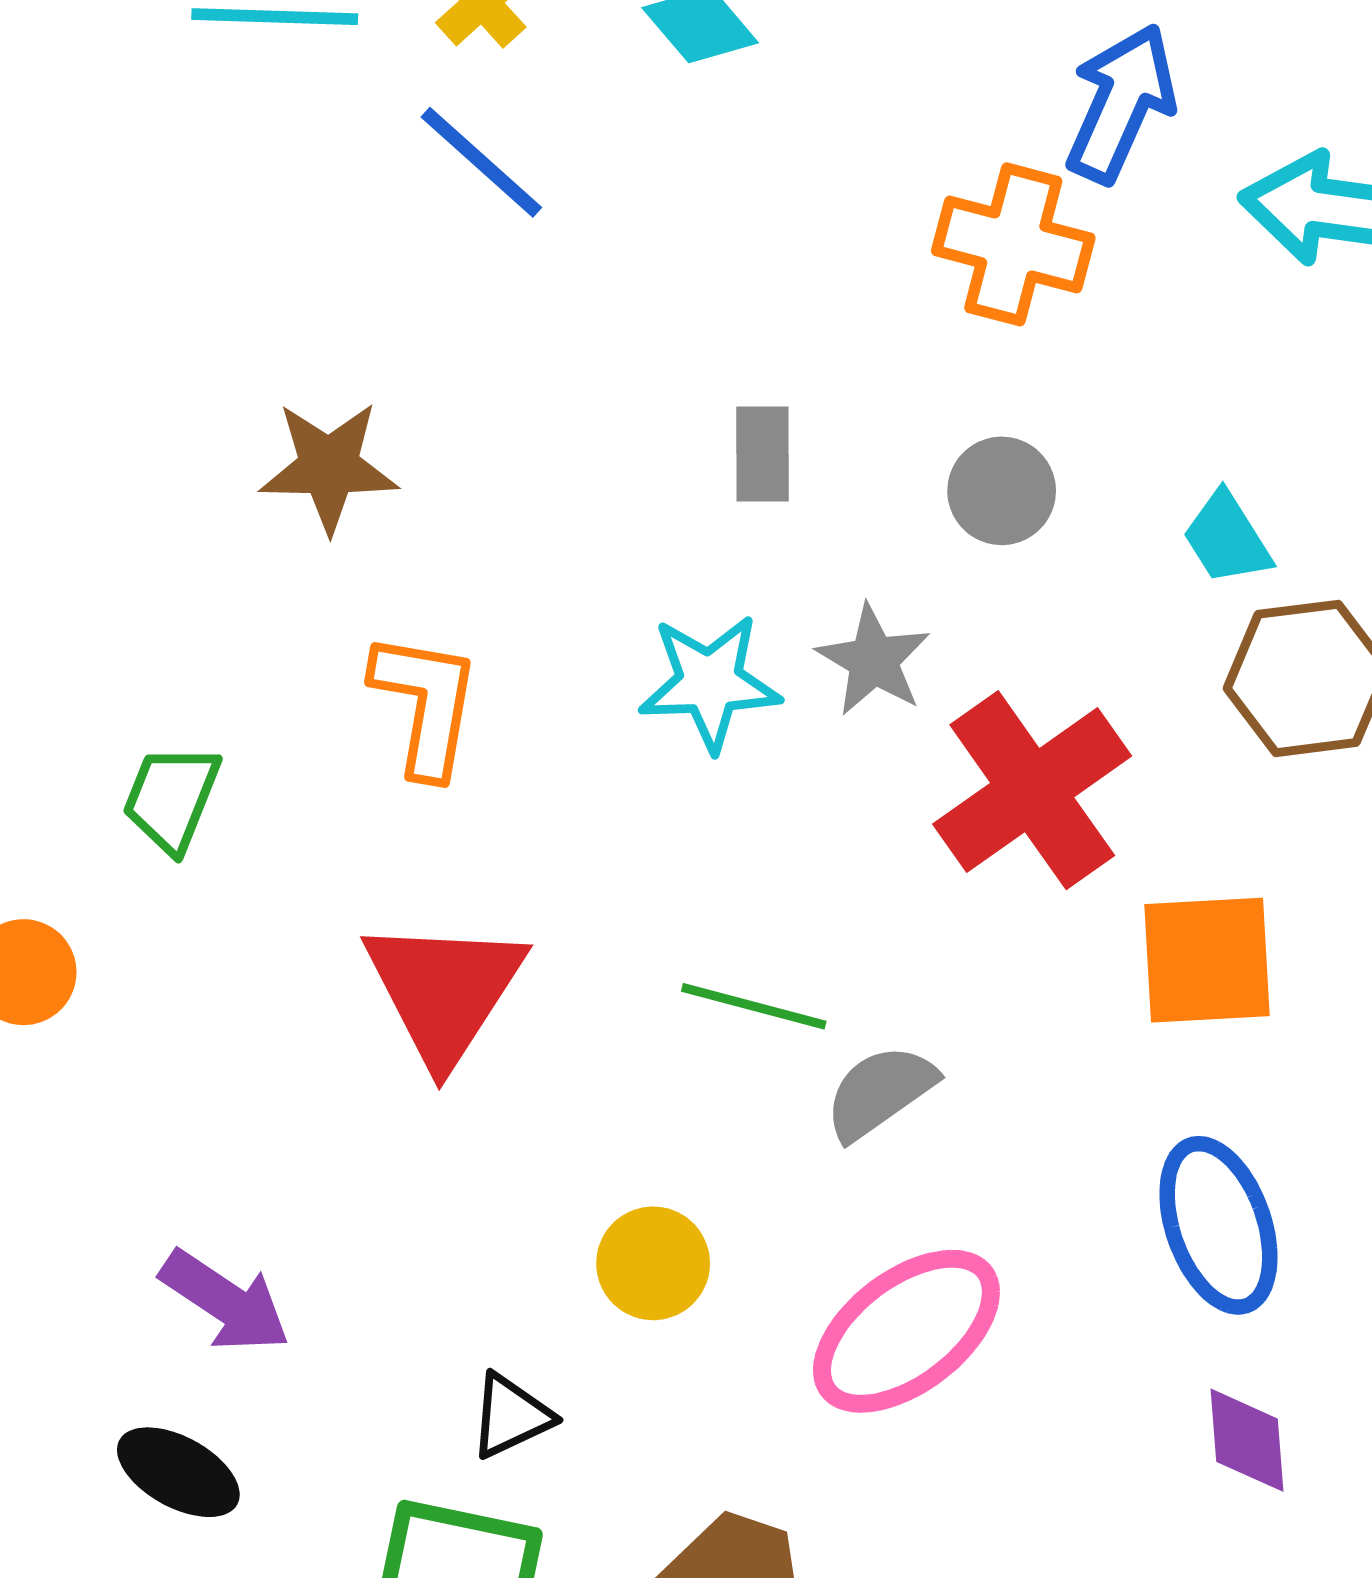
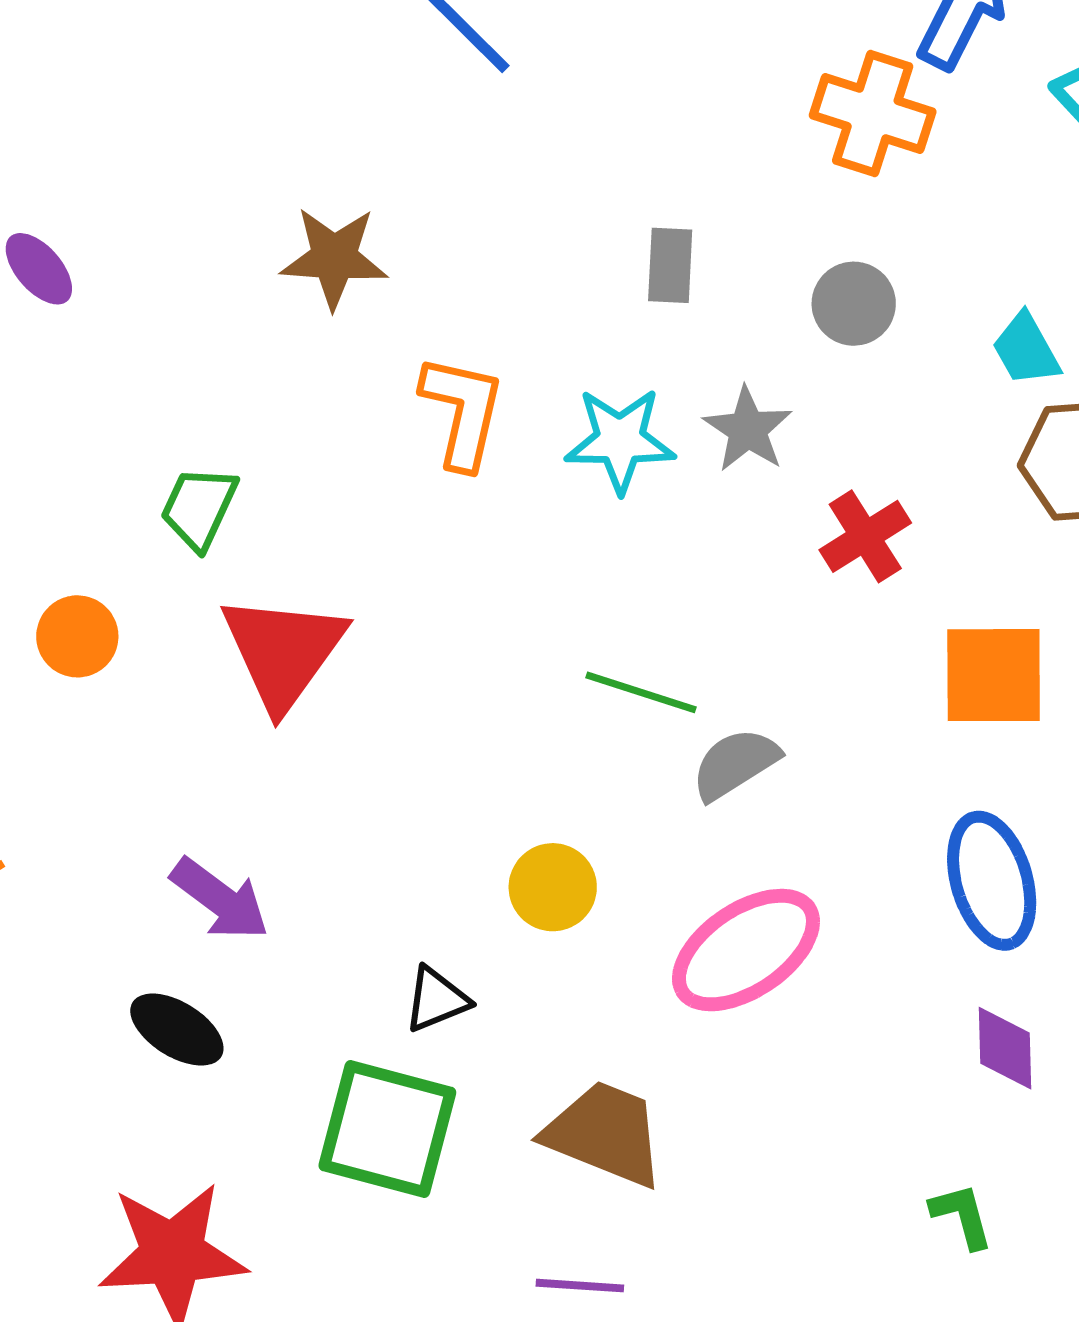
orange L-shape: (425, 704) -> (462, 412), moved
red cross: (1032, 790) -> (865, 536), size x0.6
red triangle: (444, 991) -> (283, 651), moved

